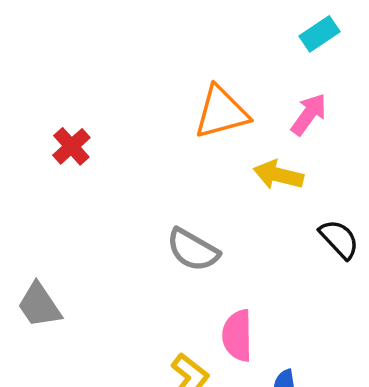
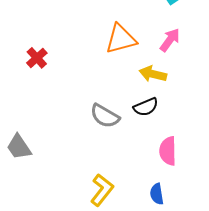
black semicircle: (339, 239) -> (146, 107), moved, turned 110
pink semicircle: (237, 336) -> (168, 151), moved

